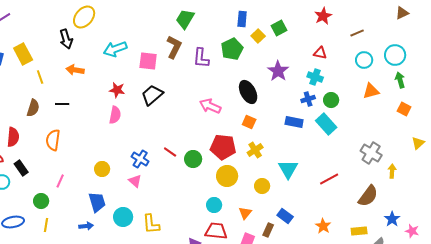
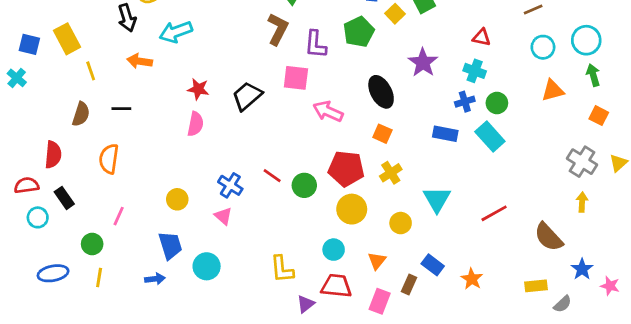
cyan arrow: (115, 49) -> (176, 32), moved
pink square: (148, 61) -> (296, 78), moved
gray cross: (371, 153) -> (582, 162), moved
brown semicircle: (368, 196) -> (549, 237), turned 100
yellow L-shape: (151, 224) -> (282, 269), moved
orange star: (323, 226) -> (472, 279), moved

